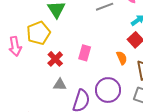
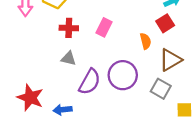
red cross: (55, 59) -> (69, 28), turned 35

